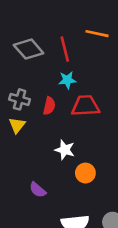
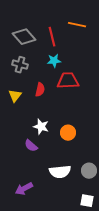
gray cross: (20, 99) -> (20, 65), moved
red semicircle: (49, 106) -> (40, 90), moved
white star: (65, 150) -> (41, 127), moved

